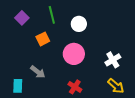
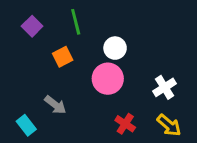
white circle: (79, 24) -> (115, 48), moved
cyan rectangle: (18, 86) -> (26, 125), turned -40
red cross: (75, 87) -> (125, 124), moved

